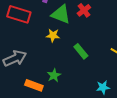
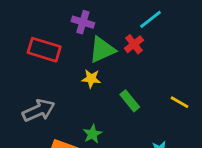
green triangle: (61, 14) -> (102, 50), turned -45

